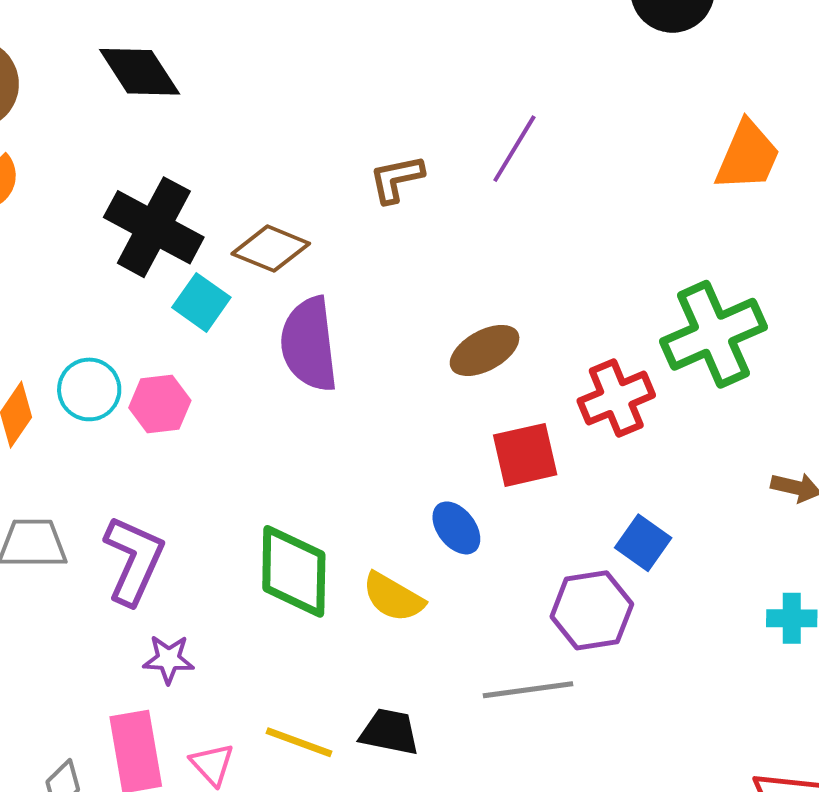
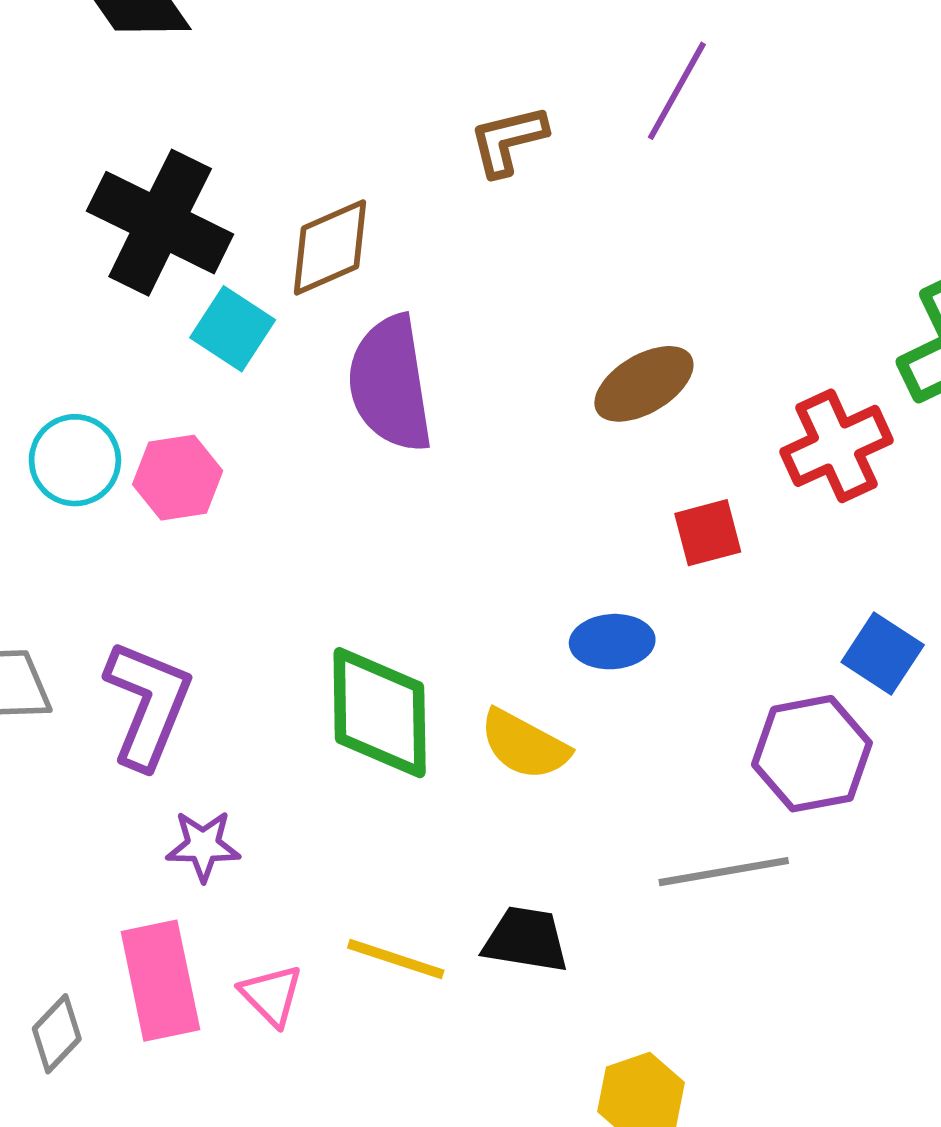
brown diamond: (271, 249) -> (330, 247), turned -44
red square: (525, 455) -> (708, 533), size x0.7
blue ellipse: (456, 528) -> (612, 642), turned -54

